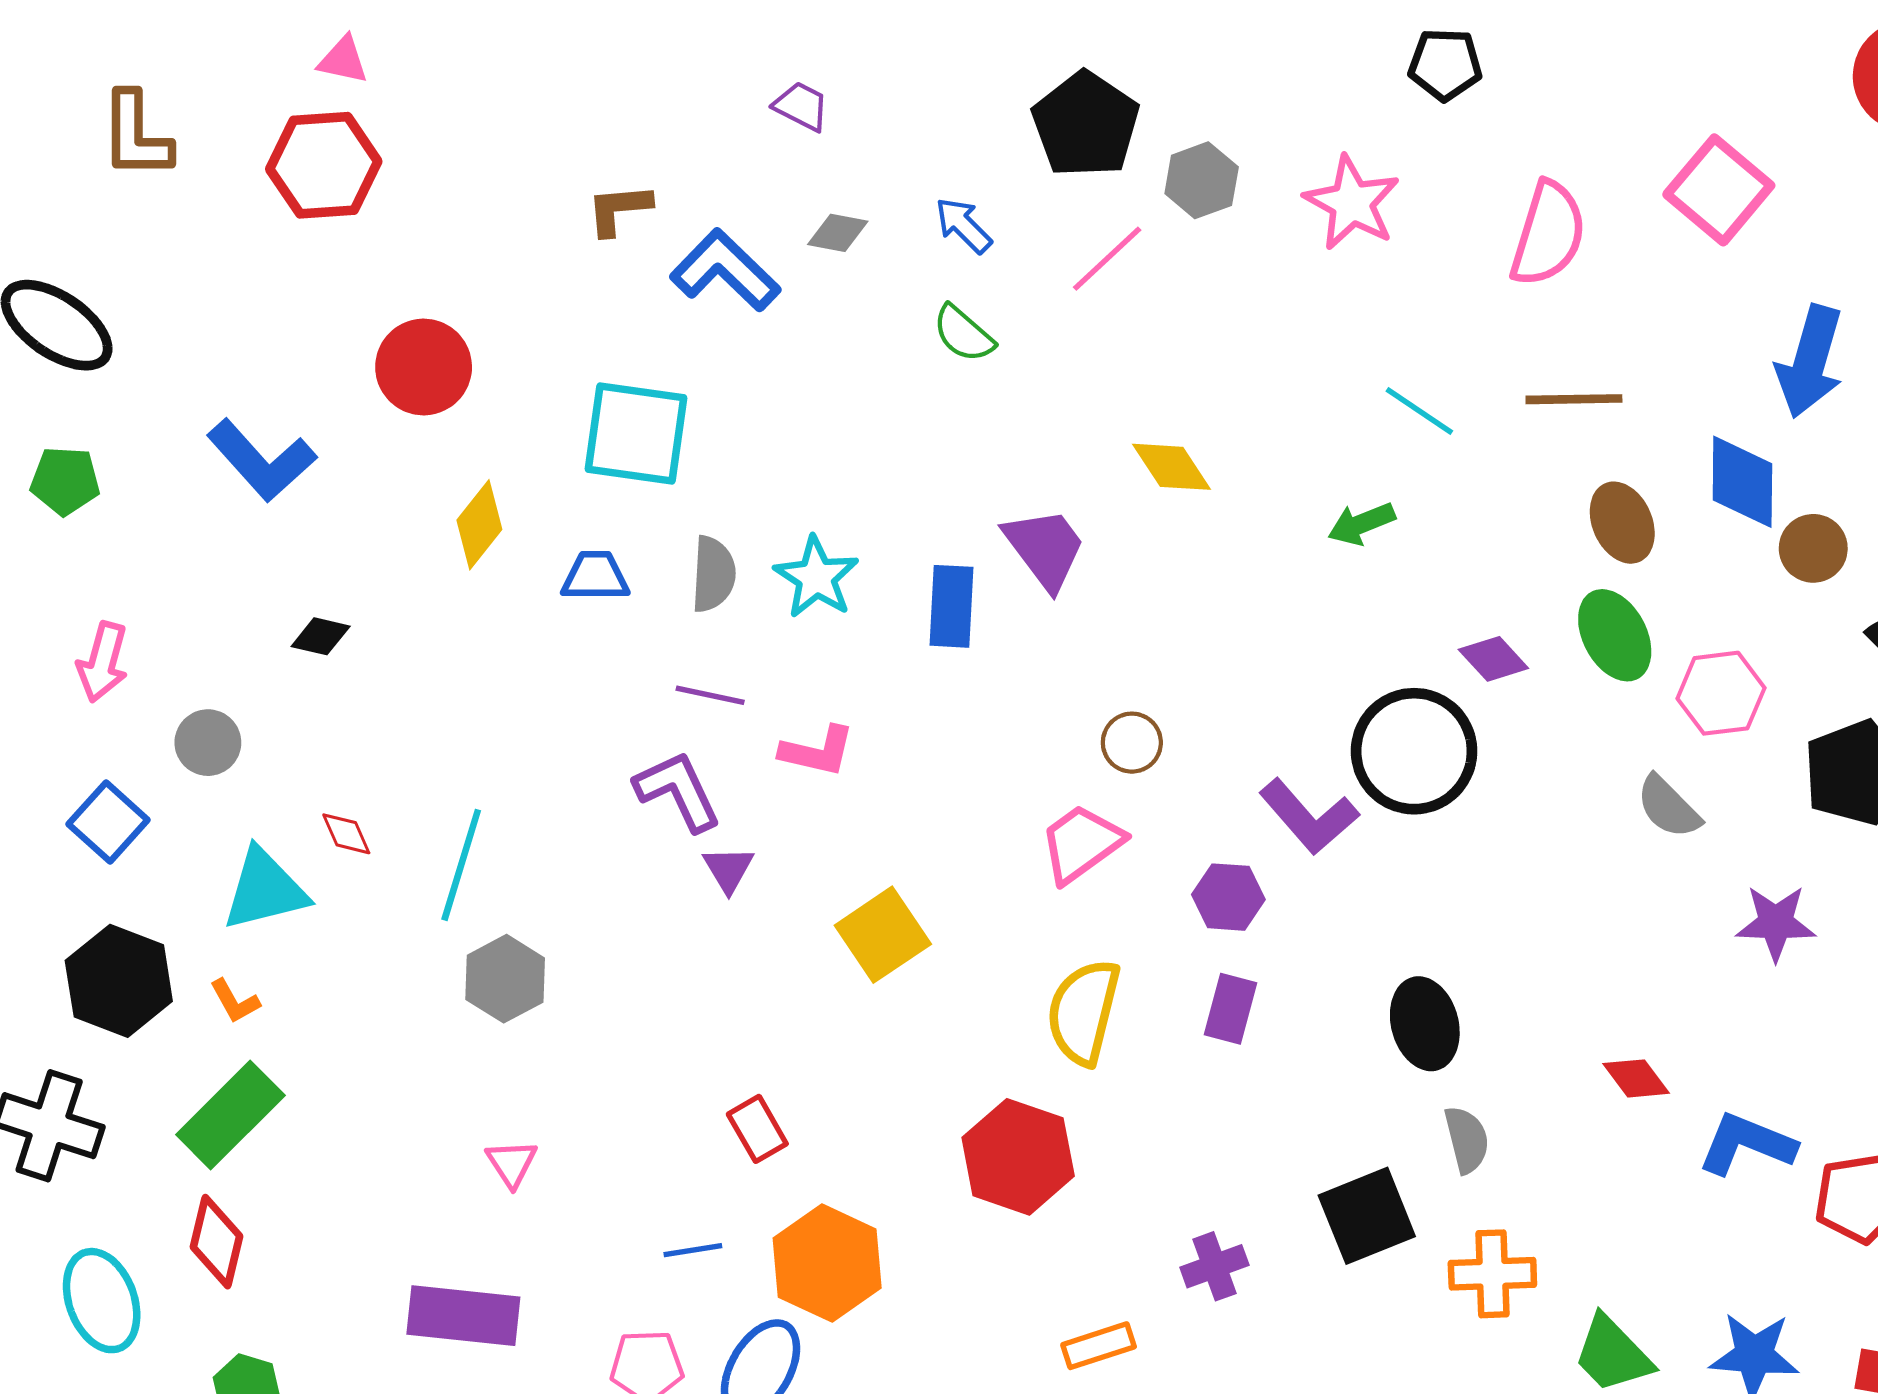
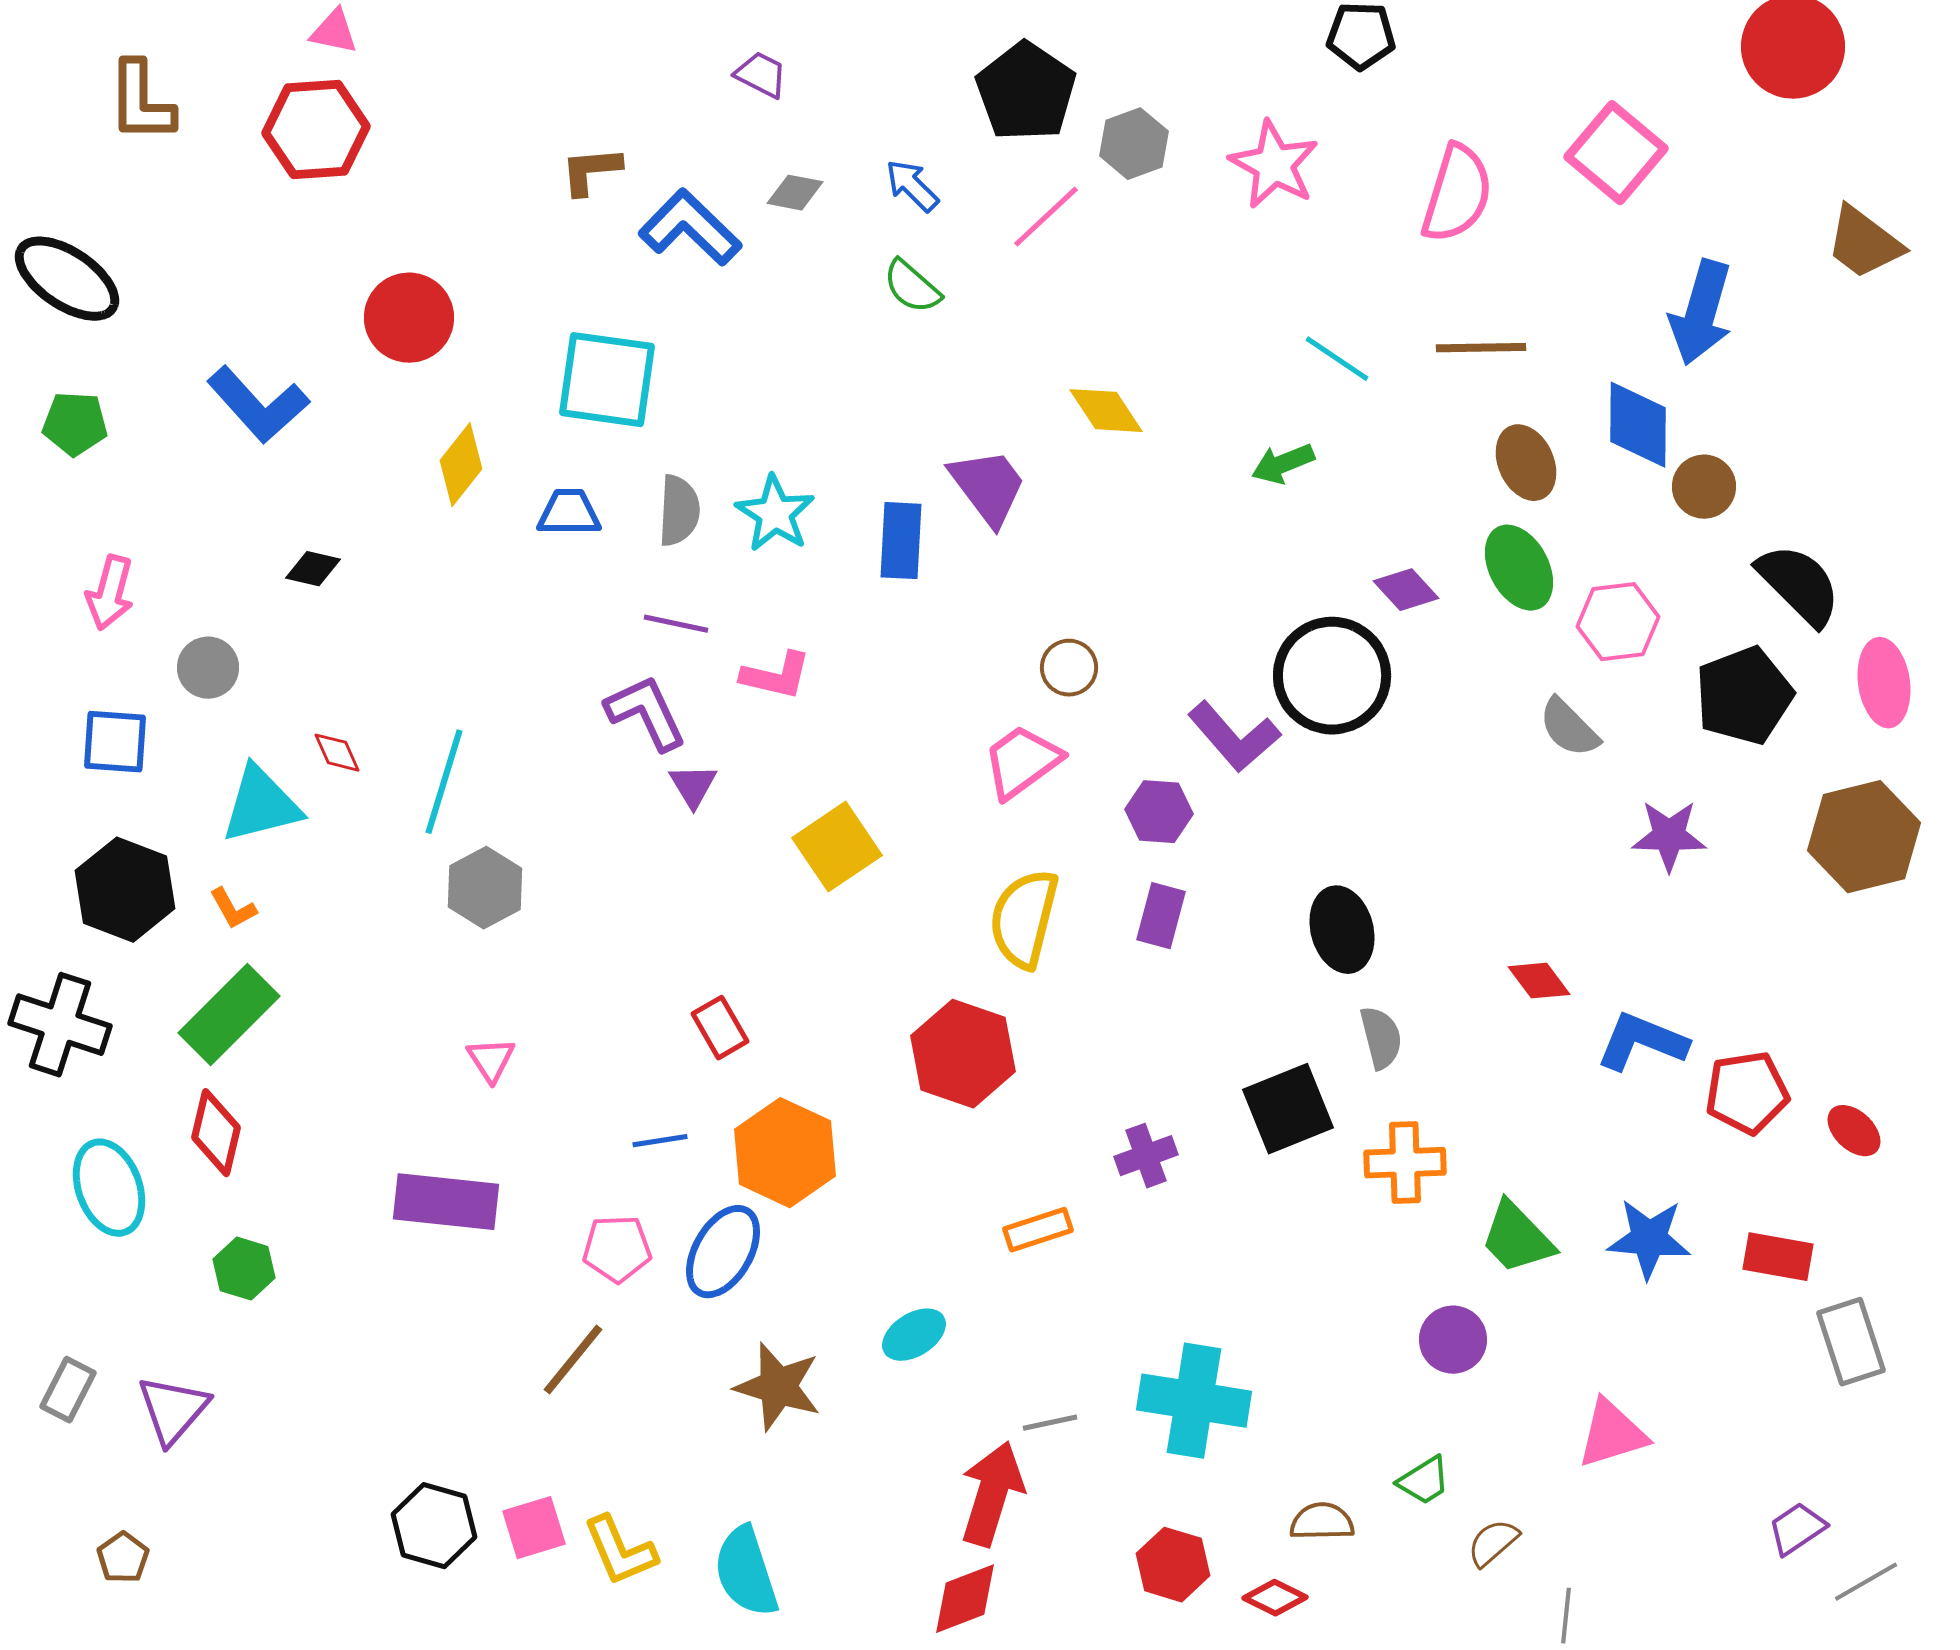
blue square: (108, 822) -> (115, 742), turned -38

